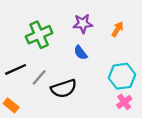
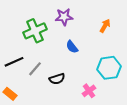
purple star: (83, 24) -> (64, 17), moved
black semicircle: (64, 89) -> (57, 79), size x0.7
pink cross: (124, 102) -> (89, 91), moved

